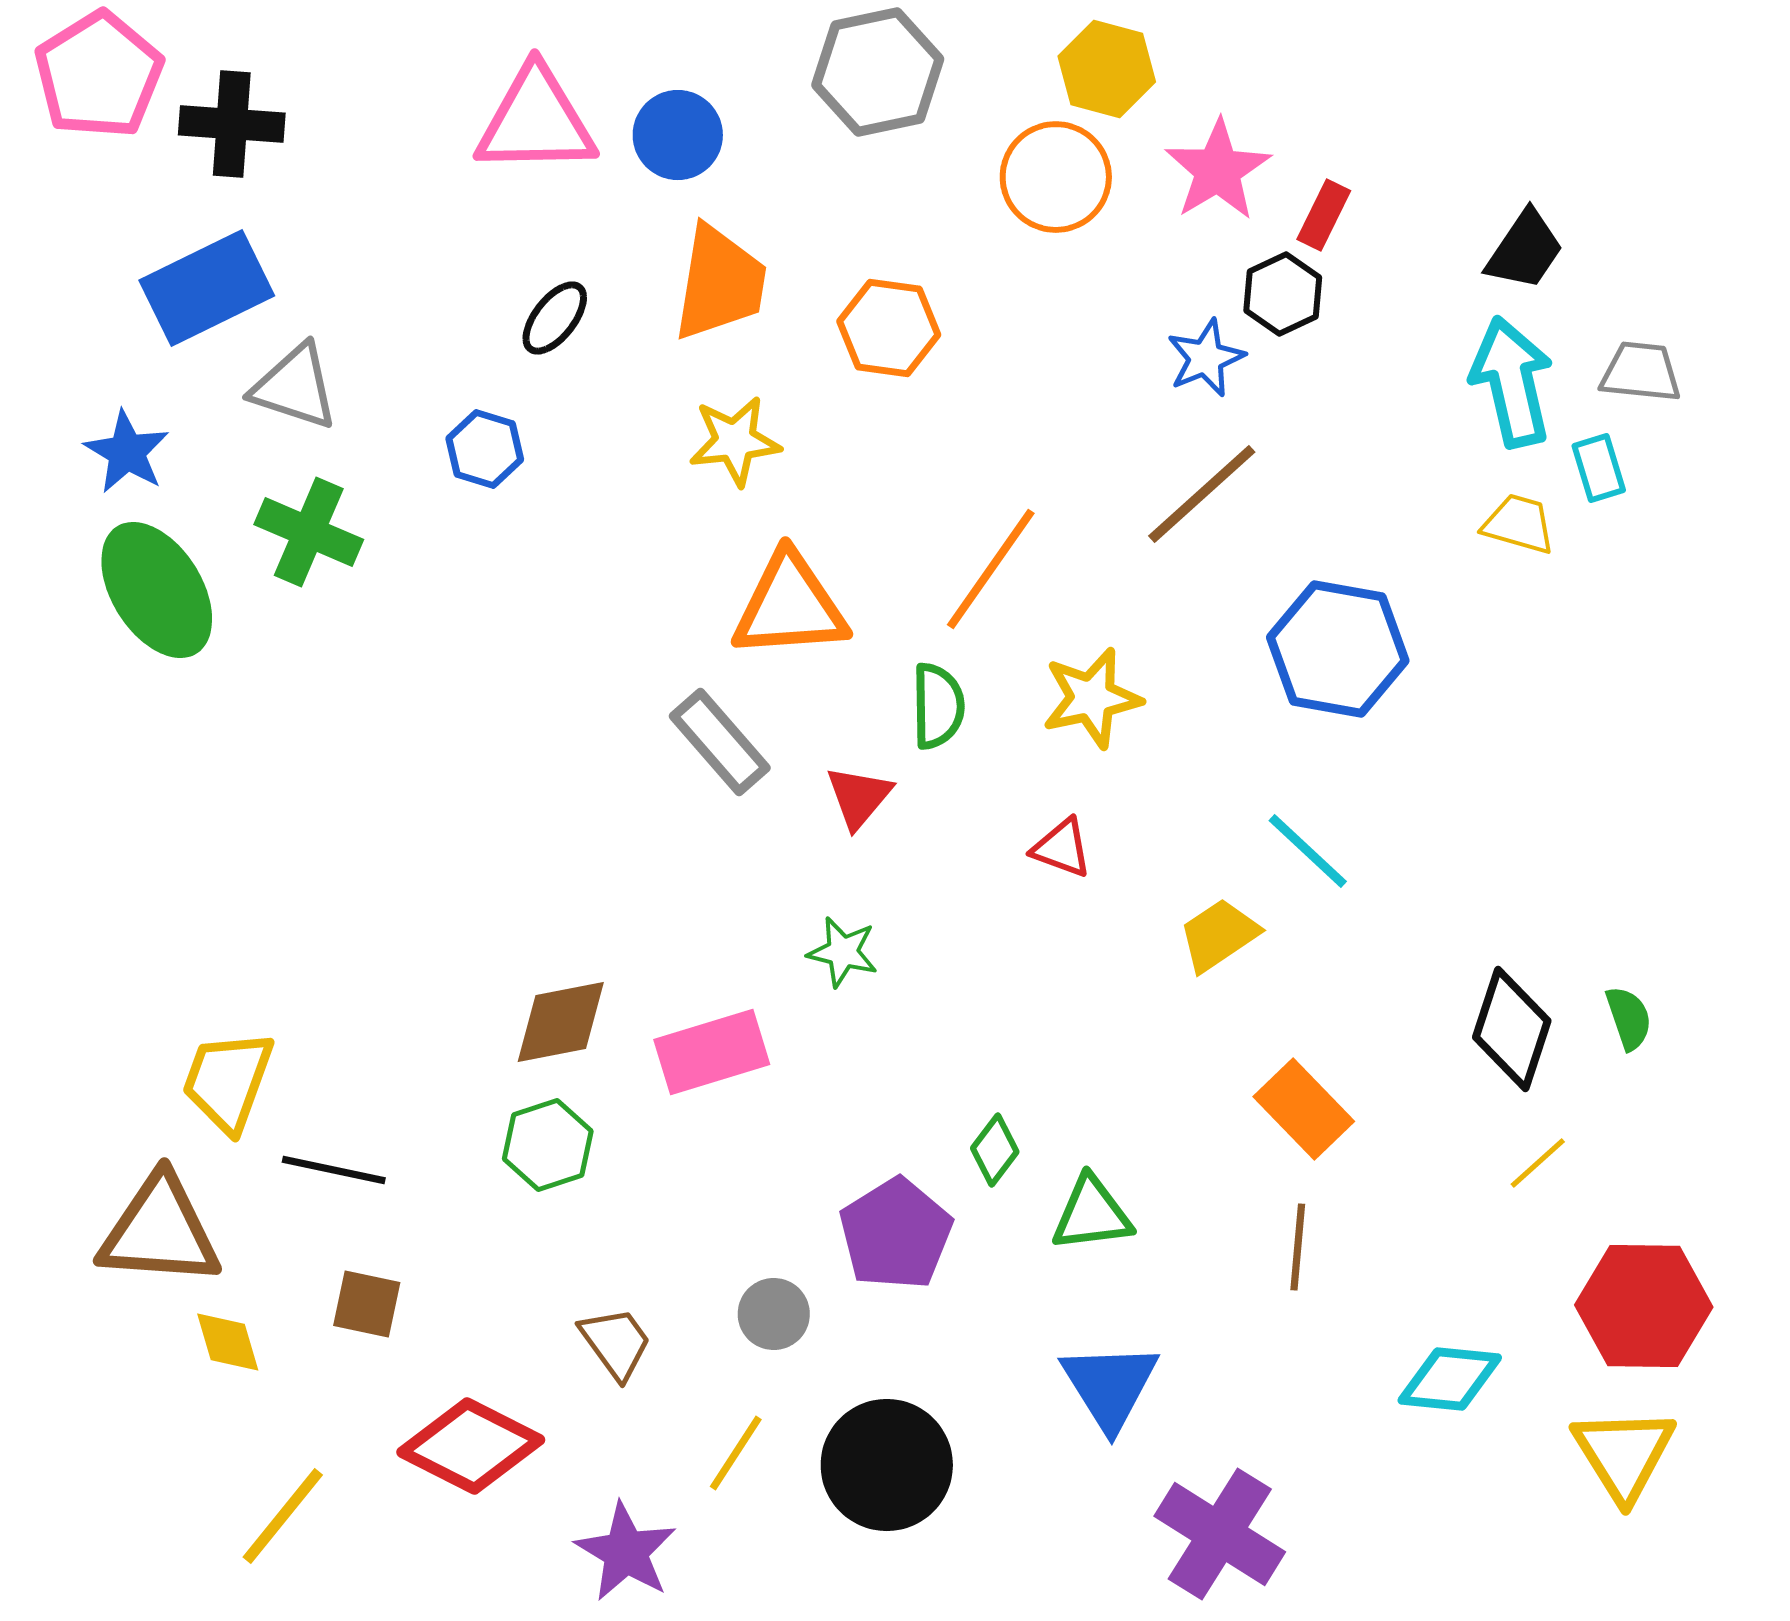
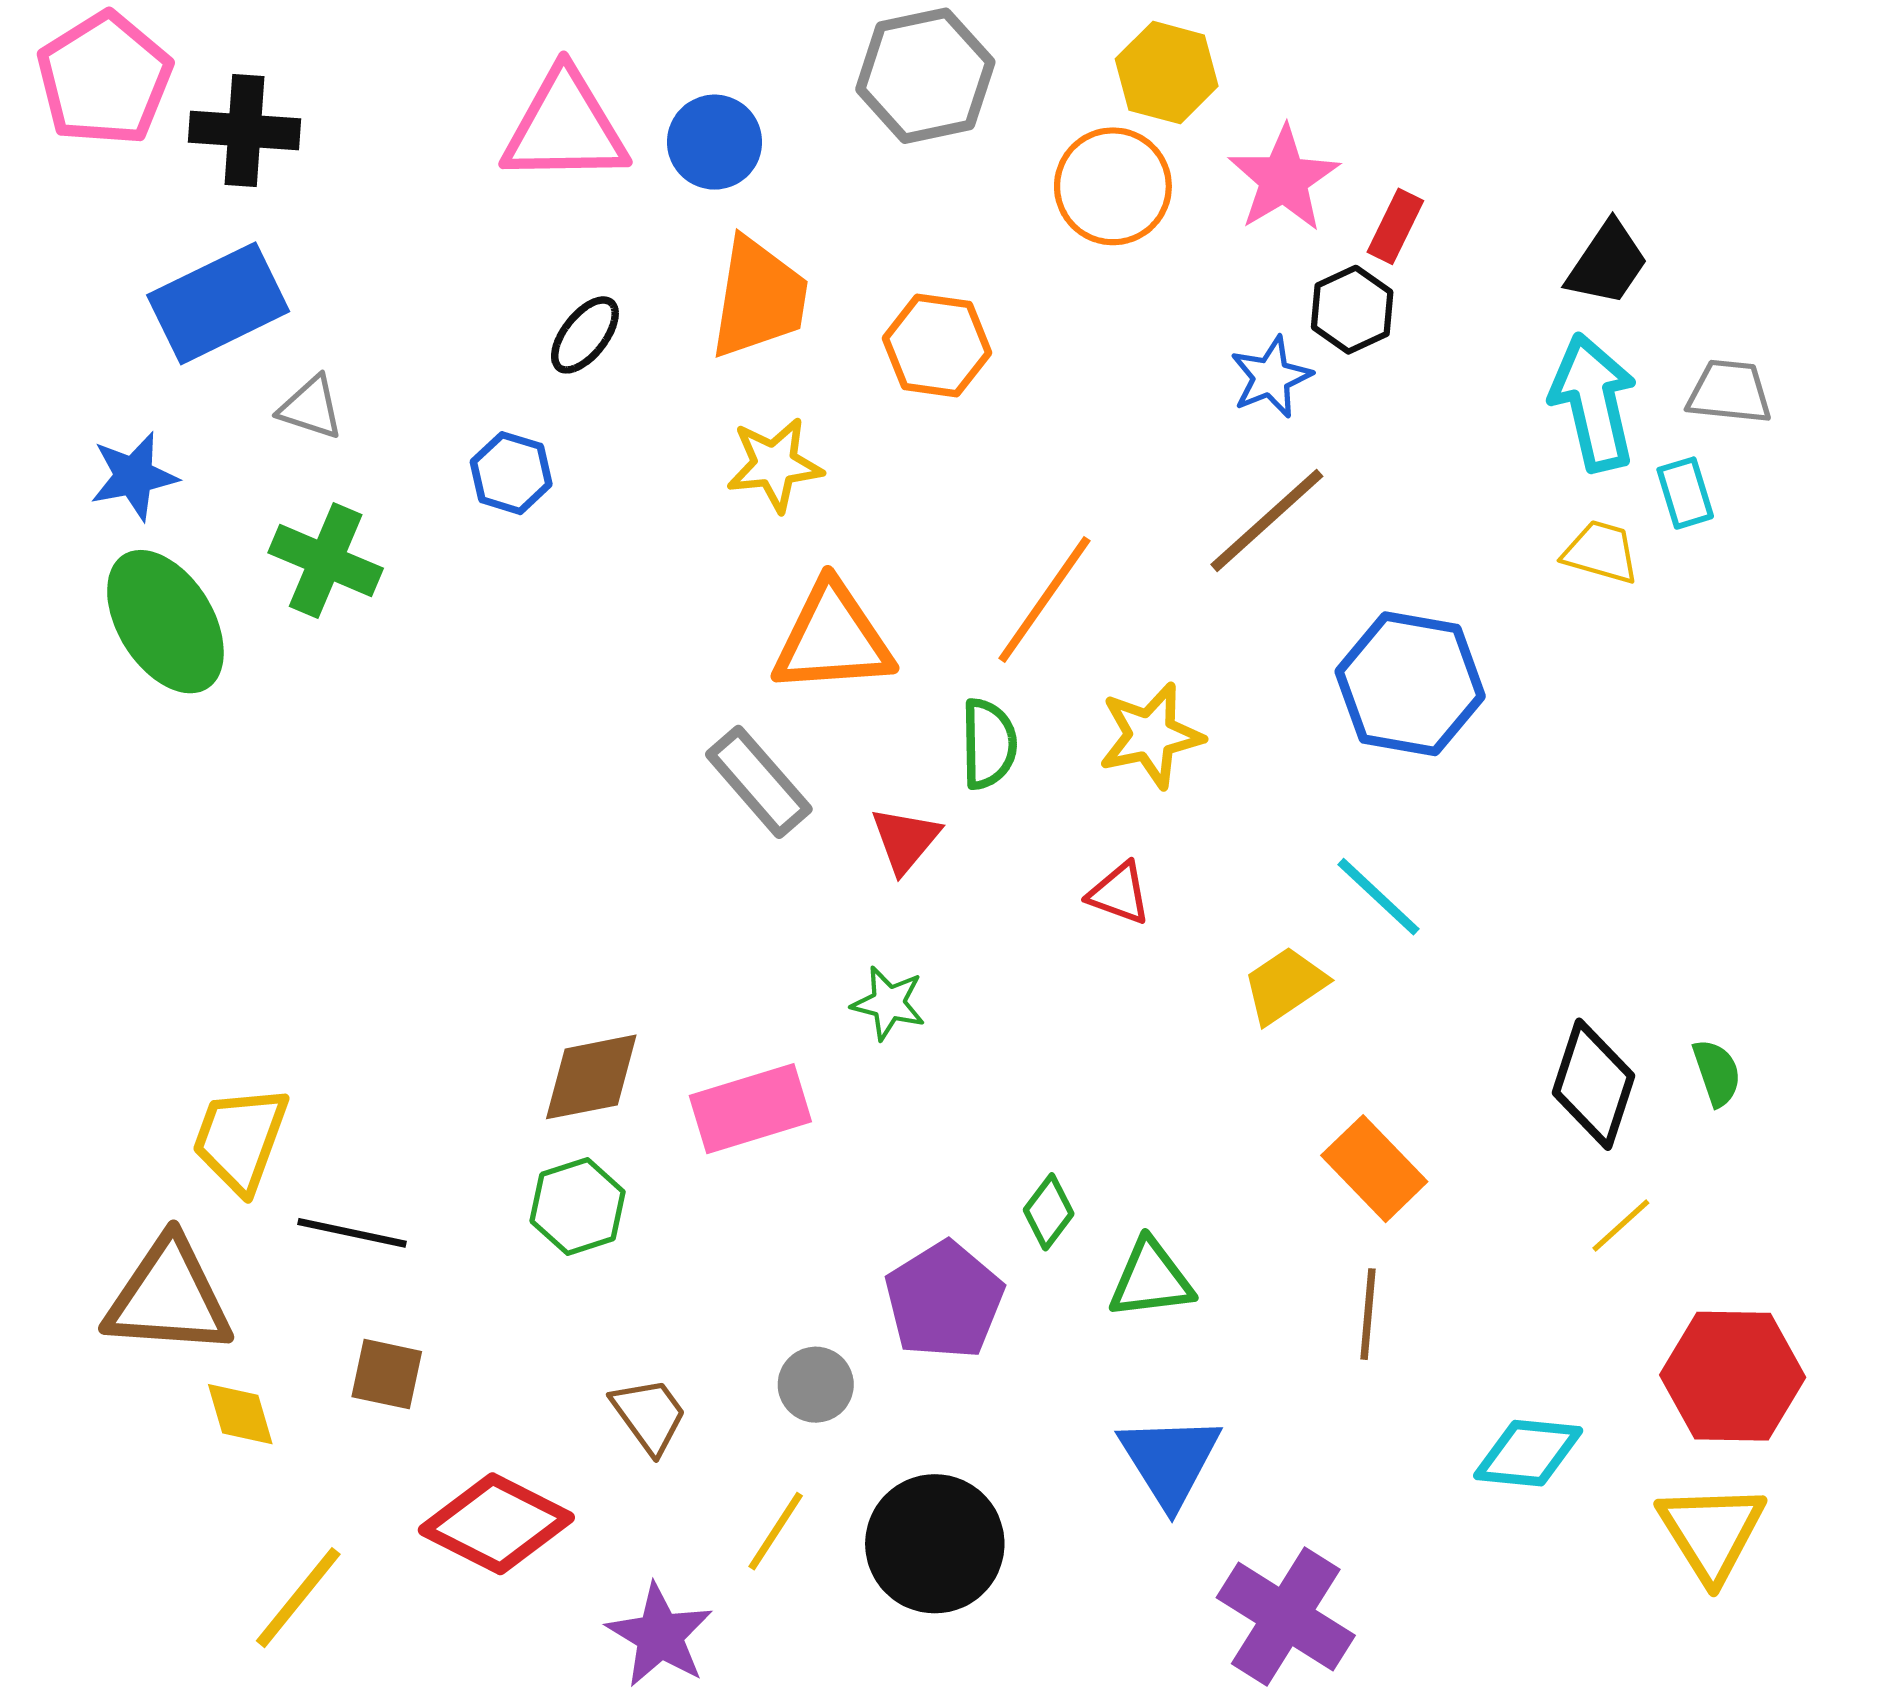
gray triangle: (295, 387) -> (311, 408), size x0.7
blue star: (127, 452) -> (134, 476), turned 30

